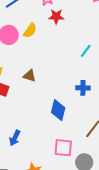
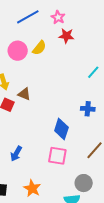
brown triangle: (30, 76) -> (24, 94), moved
pink square: (63, 148) -> (57, 156), moved

